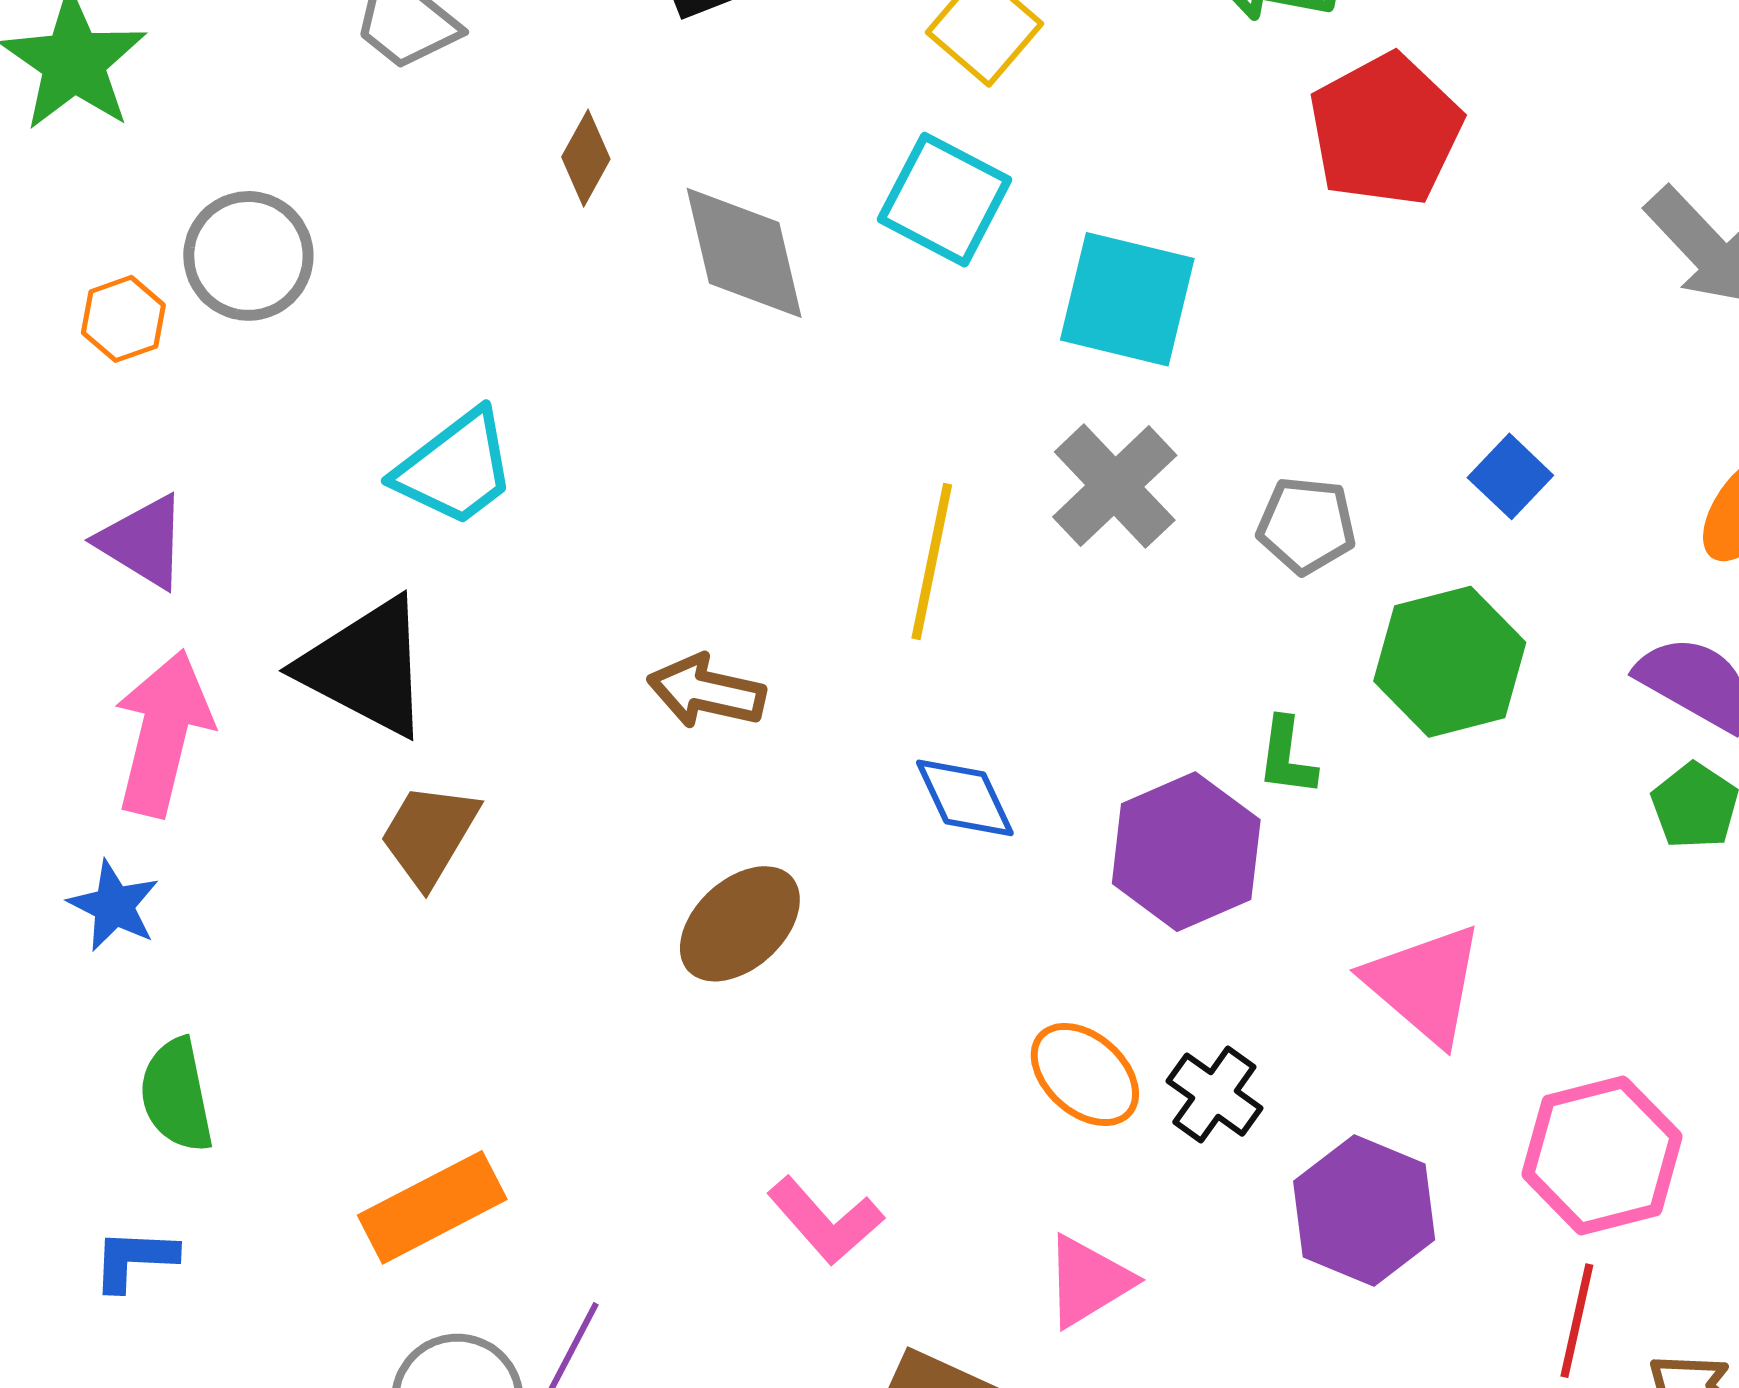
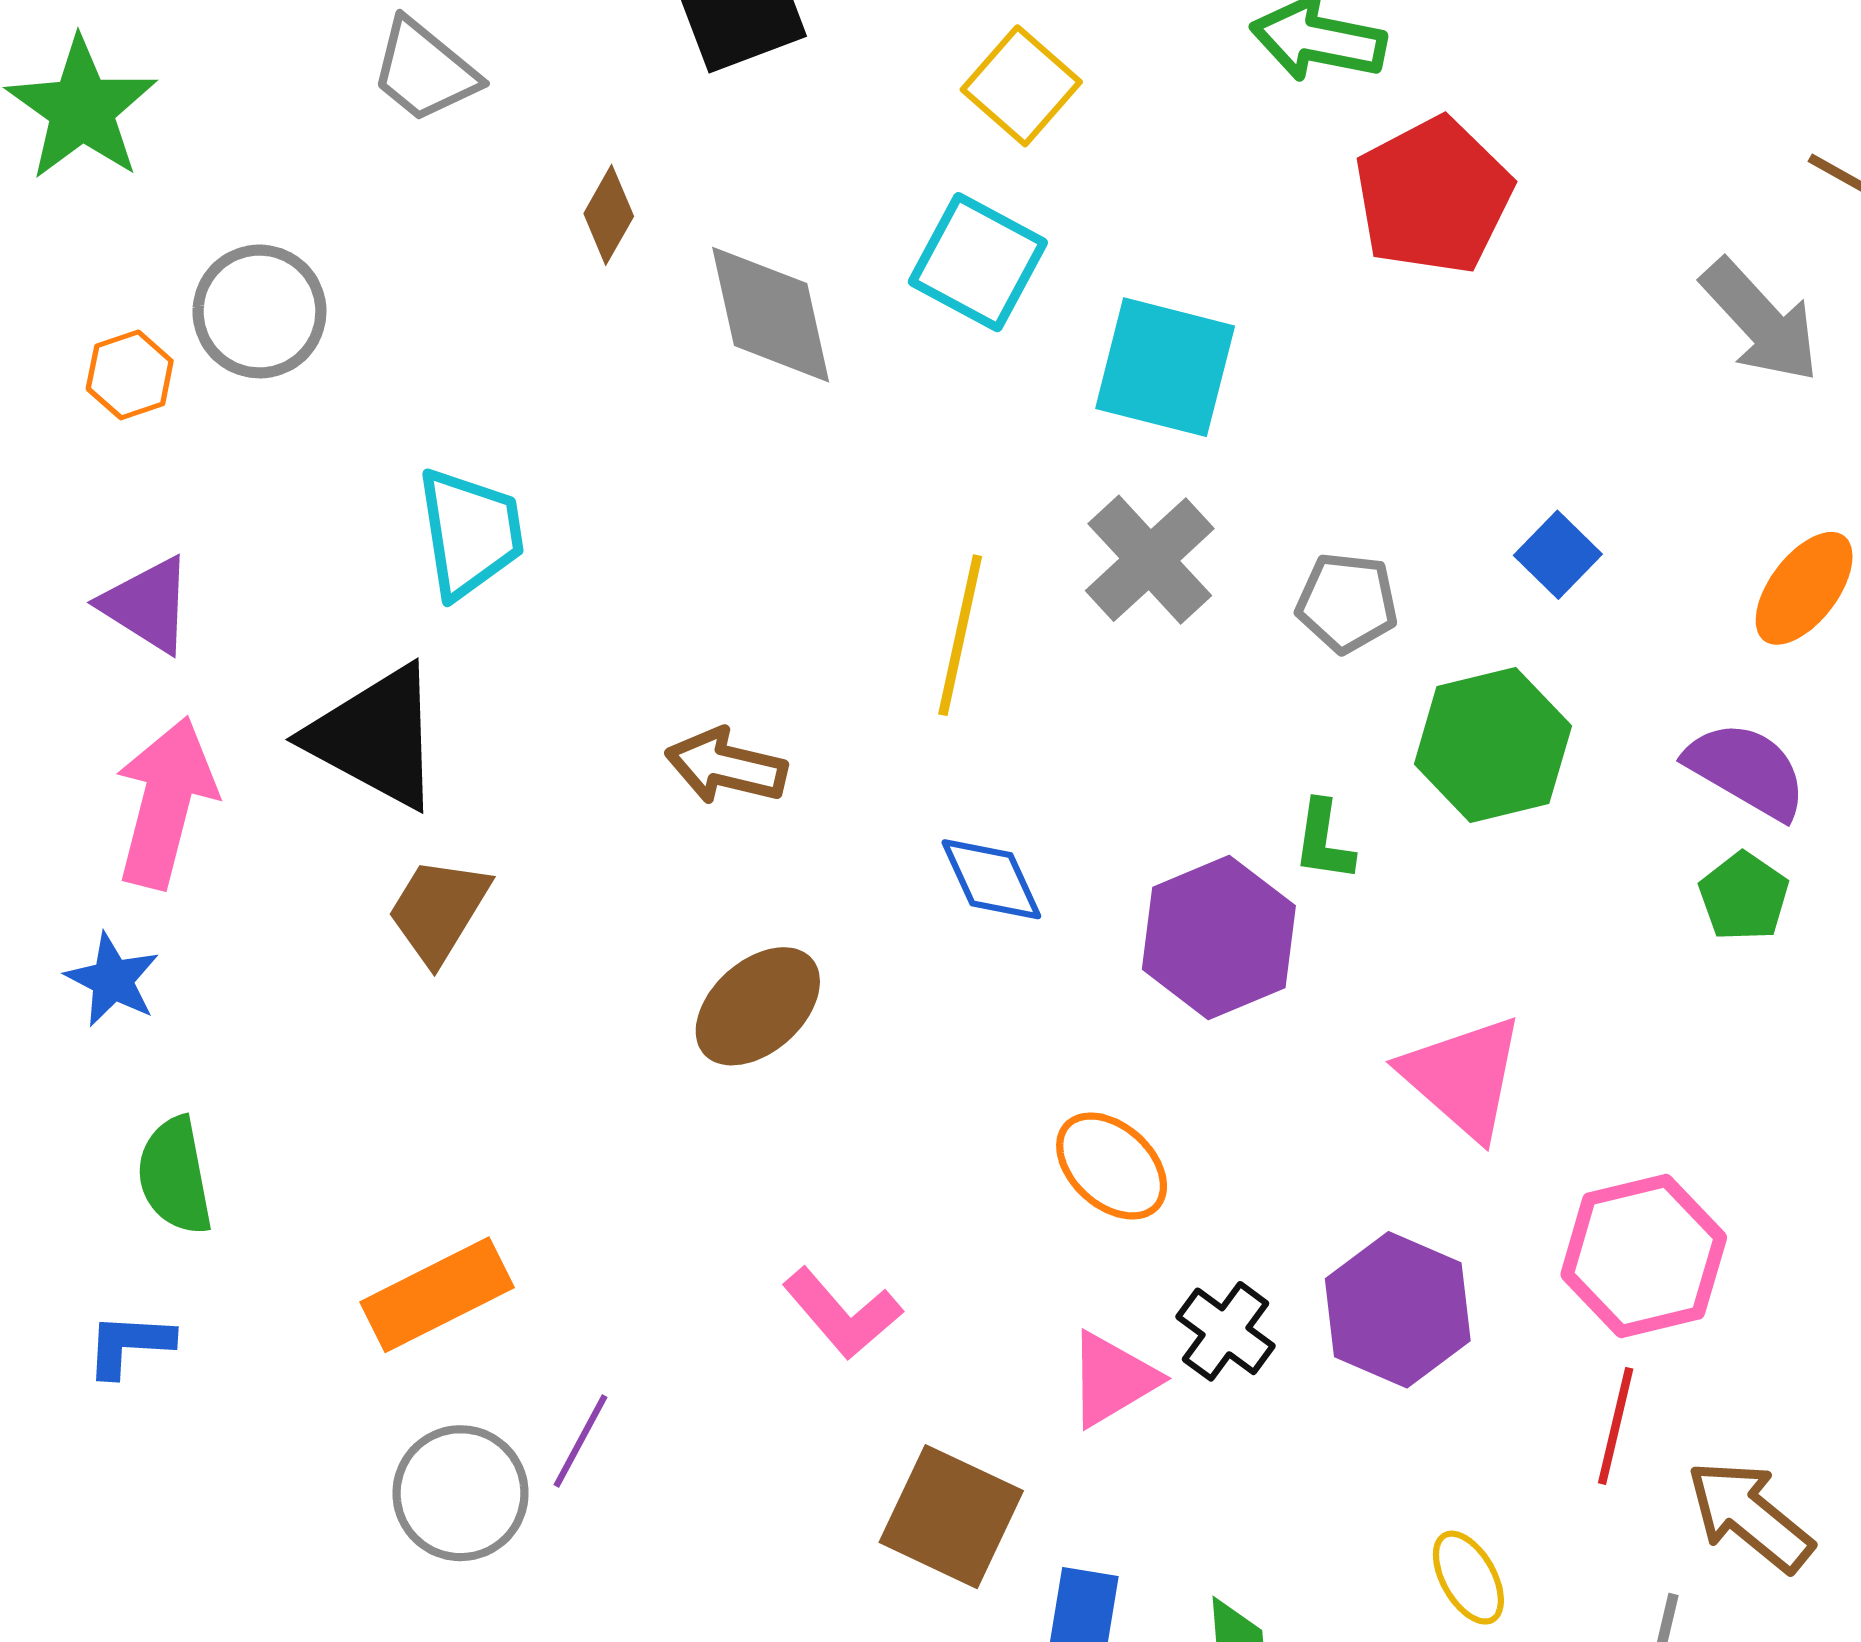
cyan trapezoid: (455, 468) -> (470, 533), turned -62
black cross: (1214, 1095) -> (1226, 1331), moved

